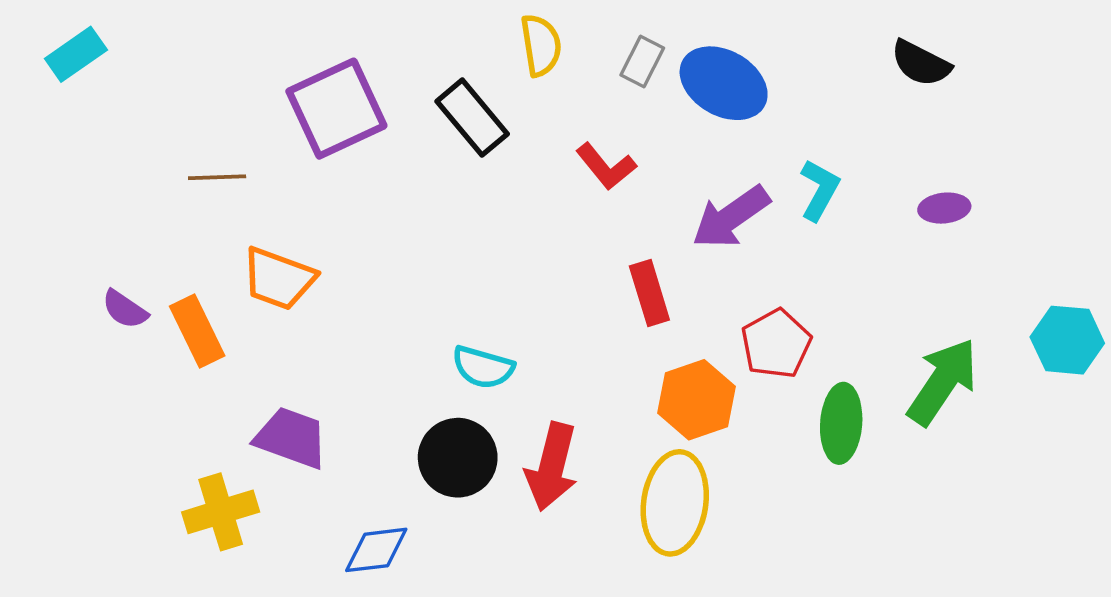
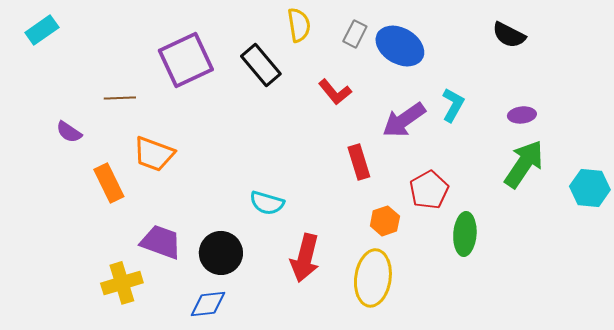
purple semicircle: (125, 309) -> (69, 132), moved
green arrow: (942, 382) -> (524, 164), moved
orange hexagon: (696, 400) -> (385, 221), size x0.7
black circle: (458, 458) -> (221, 253), moved

